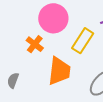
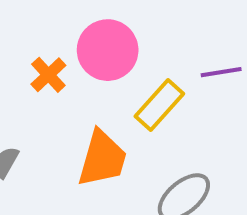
orange cross: (35, 44) -> (48, 75), moved

